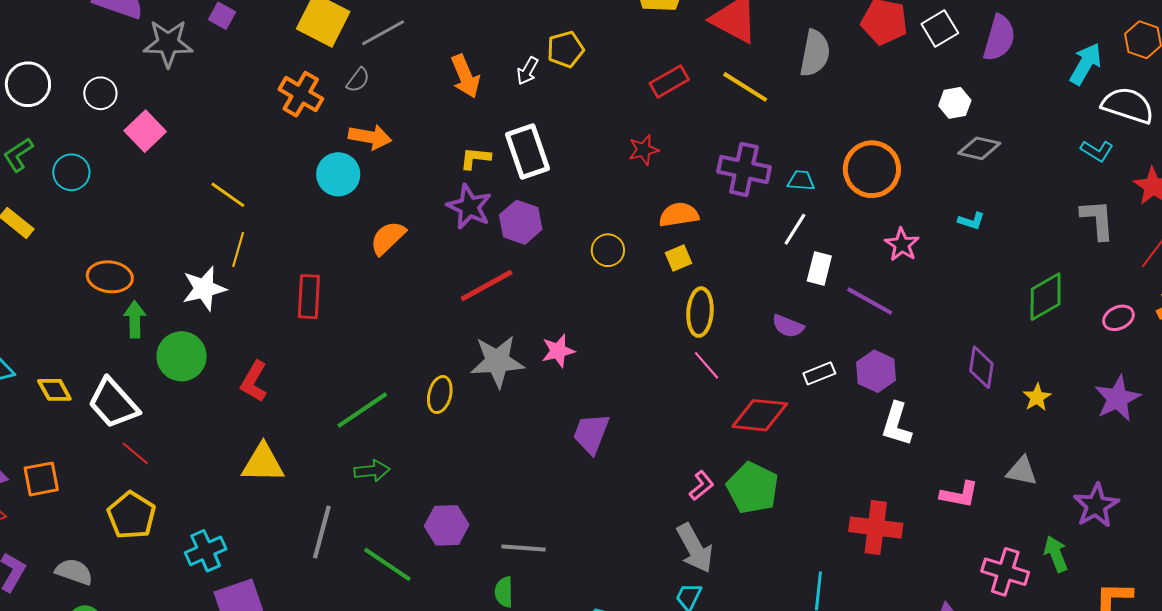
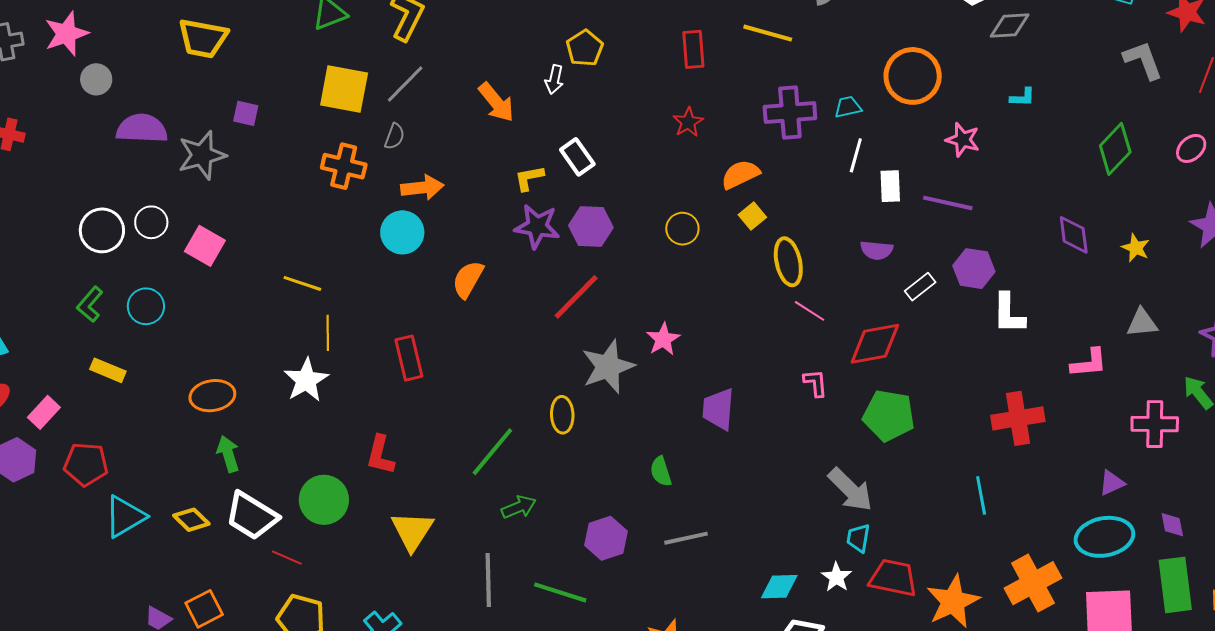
red rectangle: (669, 81) -> (693, 49), turned -48
white circle: (28, 84) -> (102, 230), moved
white rectangle: (527, 152) -> (577, 157), size x0.7
green arrow: (135, 319) -> (228, 454), moved
green circle: (182, 356) -> (324, 500), moved
yellow triangle: (263, 463) -> (412, 531), turned -42
pink L-shape: (702, 486) -> (815, 383), moved, turned -40
green semicircle: (504, 592) -> (661, 471), moved

